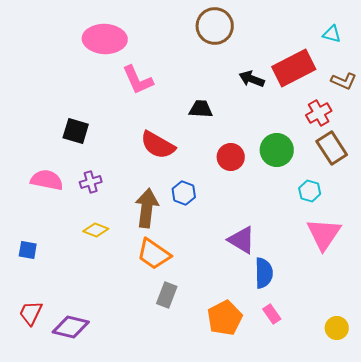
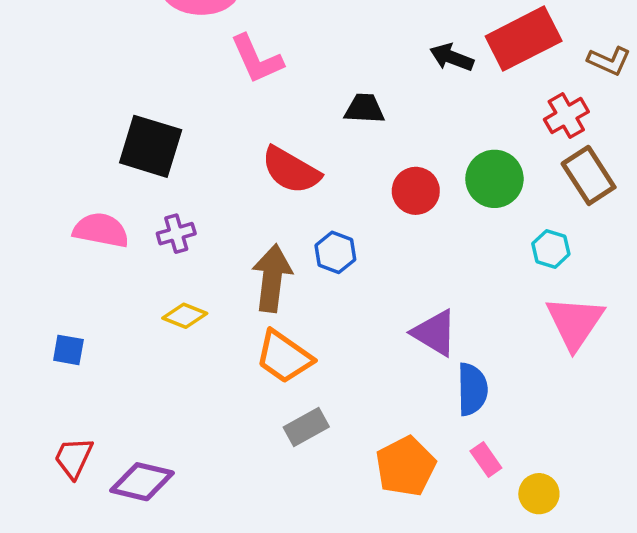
black square: (76, 131) -> (151, 146), size x1.4
gray rectangle: (167, 295) -> (306, 427), turned 40
yellow circle: (337, 328) -> (539, 494), moved

